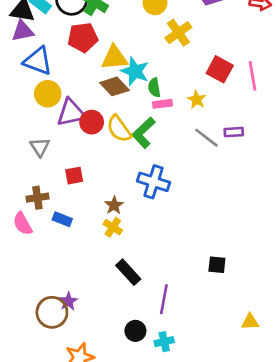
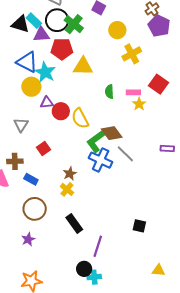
purple triangle: (23, 31) -> (41, 35), moved
cyan star: (135, 71) -> (45, 72), moved
brown diamond: (115, 86) -> (112, 133), moved
pink rectangle: (163, 104) -> (133, 92), moved
purple triangle: (71, 113) -> (47, 103), size x0.6
purple rectangle: (234, 132) -> (167, 149), moved
green L-shape: (144, 133) -> (96, 141), moved
gray line: (206, 138) -> (125, 154), moved
red square: (74, 176) -> (43, 148), turned -32
brown circle: (52, 312) -> (35, 209), moved
black circle: (135, 331) -> (84, 269), moved

